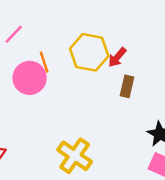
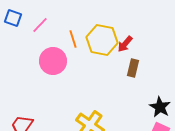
orange line: (44, 62) -> (73, 39), moved

